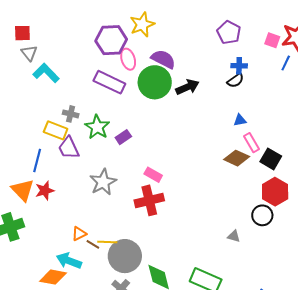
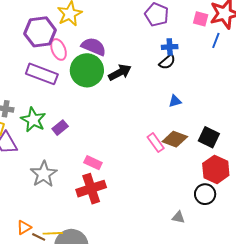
pink rectangle: (251, 143) -> (156, 143), moved

